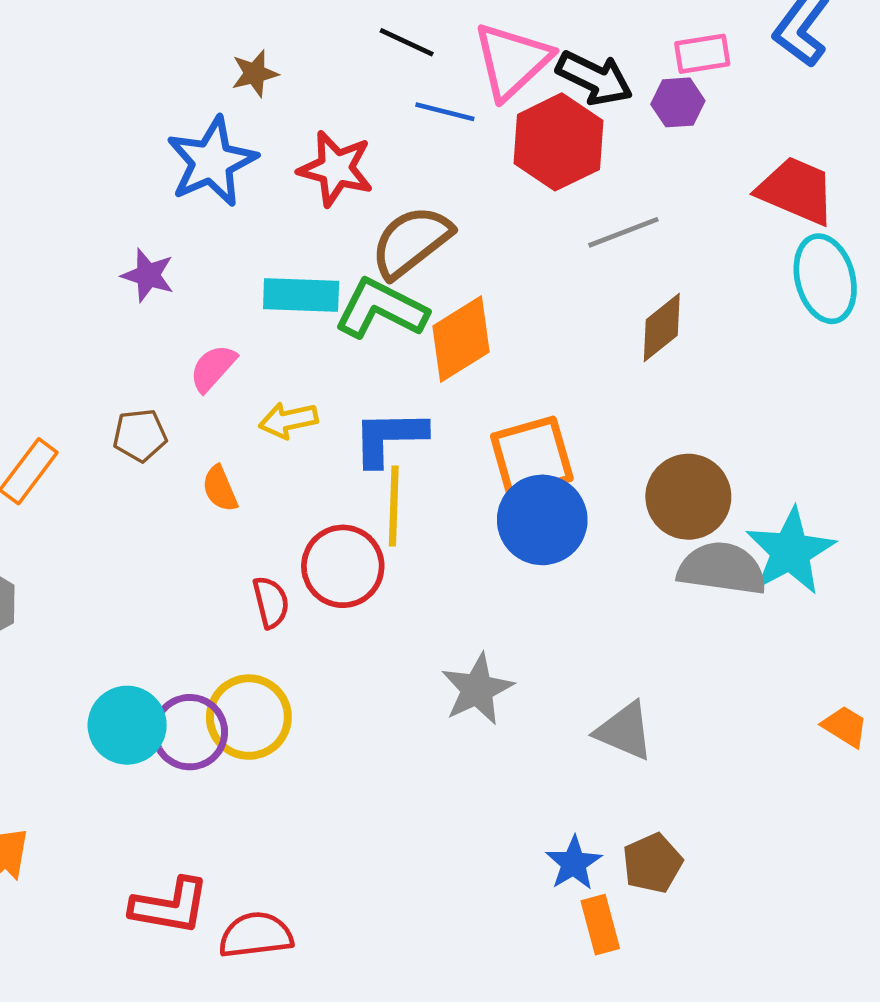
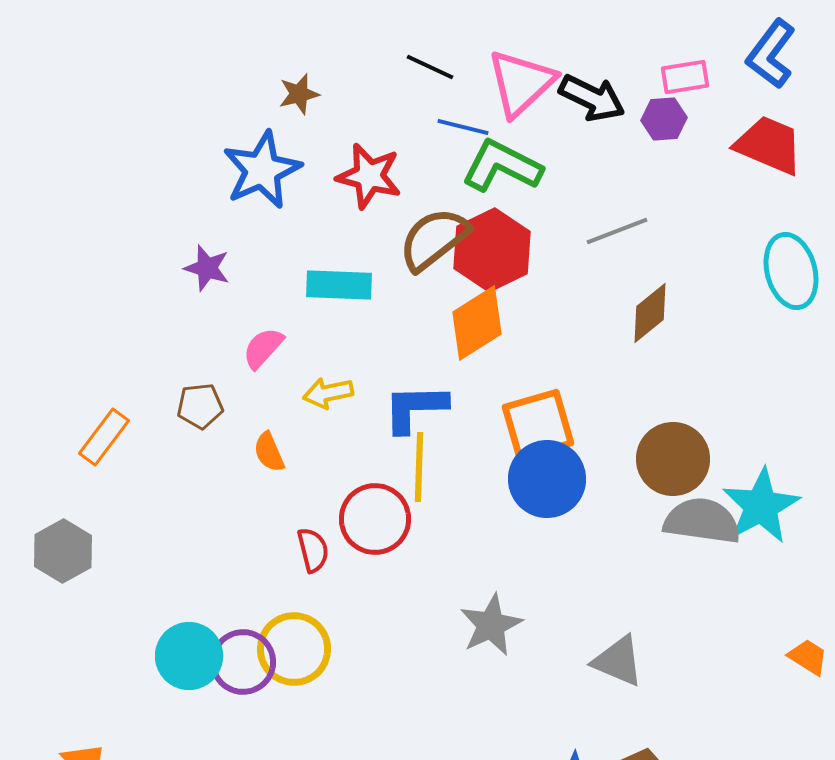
red hexagon: (558, 142) -> (492, 250), moved
red trapezoid: (796, 191) -> (769, 145), moved
green L-shape: (381, 309) -> (502, 166), moved

